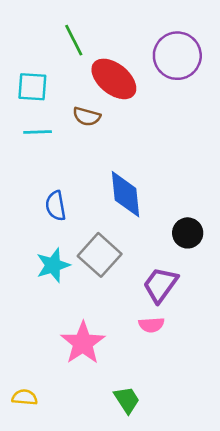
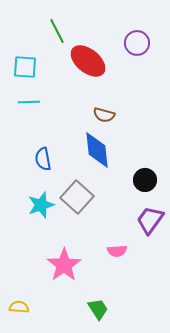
purple circle: (177, 56) -> (137, 43), size x0.7
brown semicircle: (87, 116) -> (104, 115), moved
purple trapezoid: (160, 285) -> (150, 220), moved

